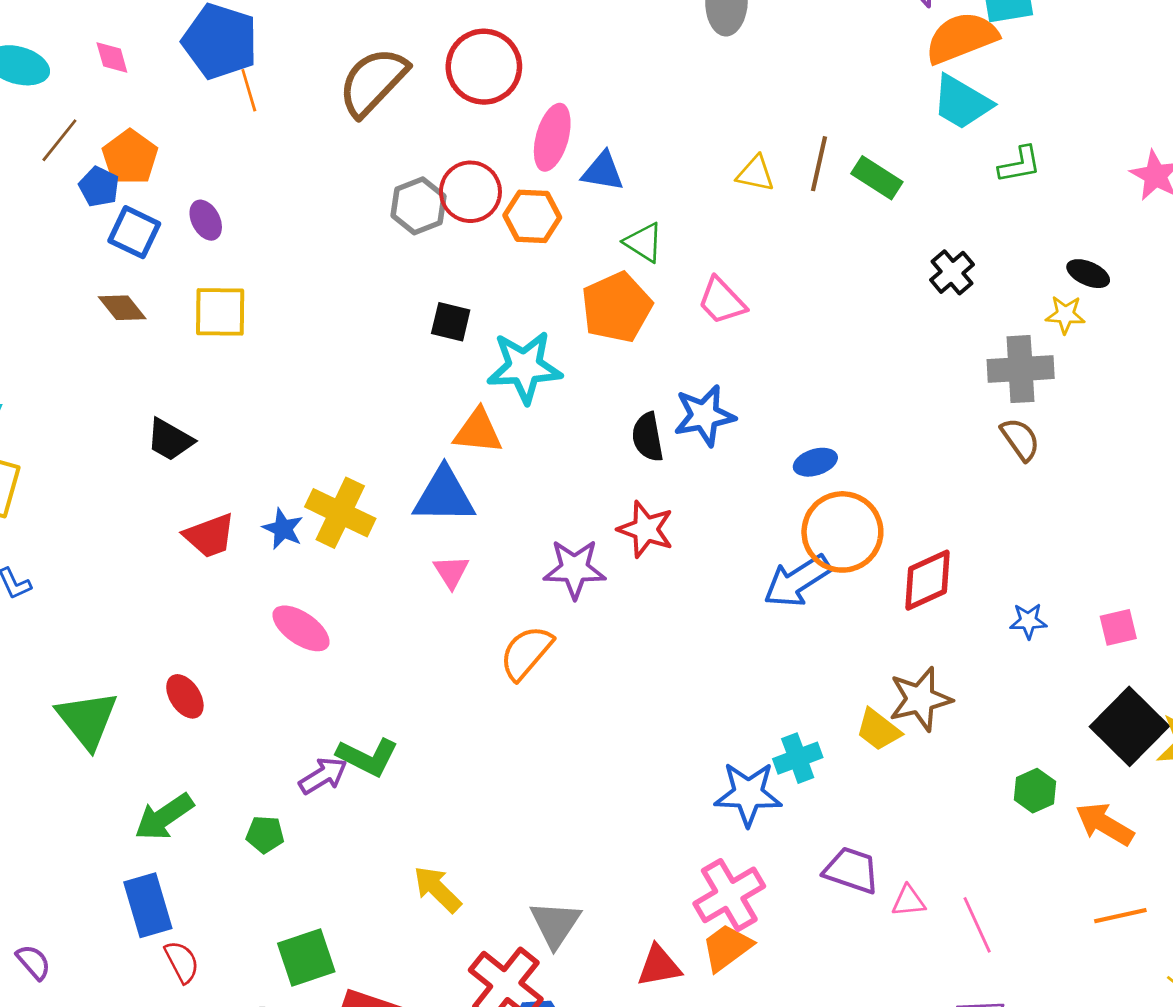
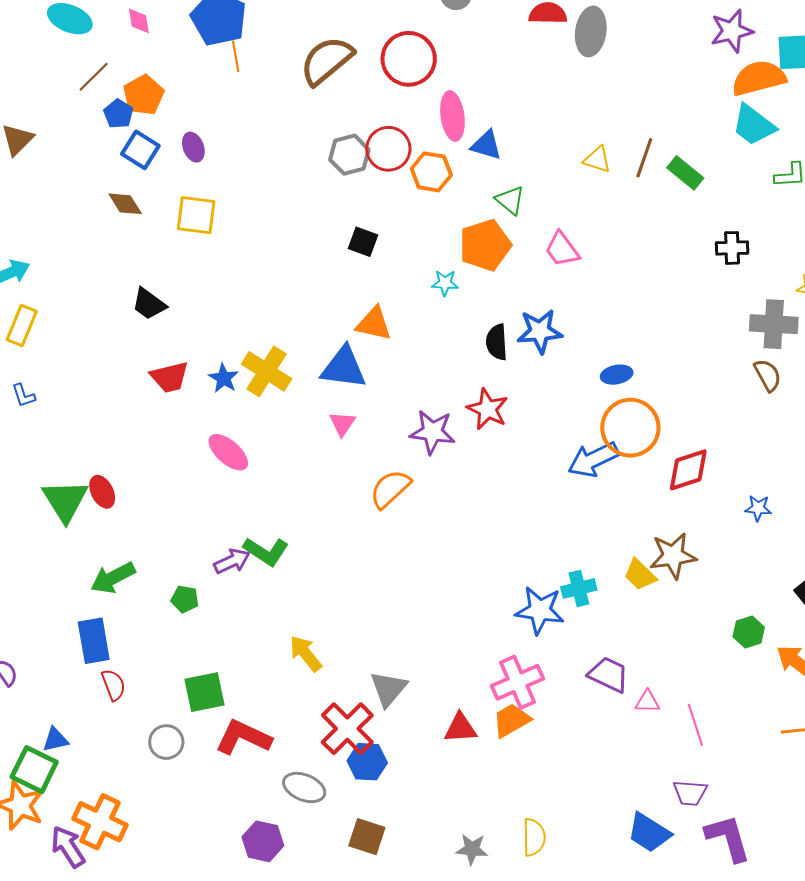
pink ellipse: (552, 137) -> (452, 116), turned -30
black cross: (952, 272) -> (732, 248), turned 32
cyan star: (524, 367) -> (445, 283), moved, size x0.5
red ellipse: (185, 696) -> (102, 492), moved

